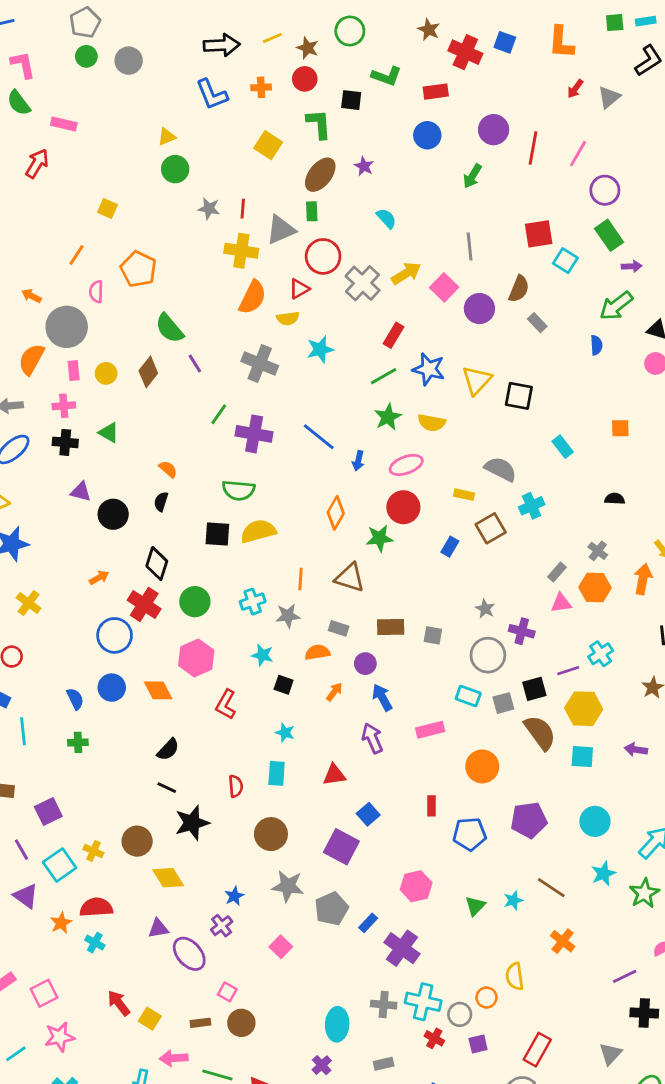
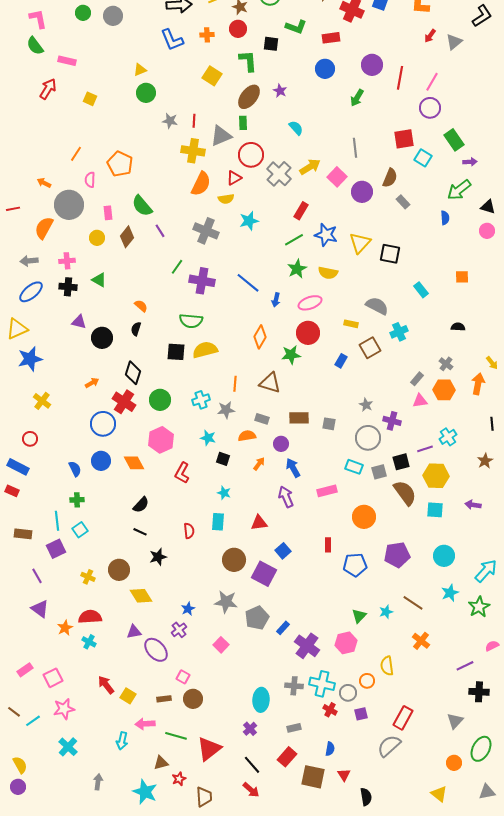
purple circle: (605, 190) -> (430, 108), moved
yellow square: (107, 209) -> (90, 99), moved
pink rectangle: (74, 371) -> (108, 213), moved
cyan line: (23, 731) -> (57, 521), moved
black star: (192, 823) -> (158, 557), size x0.7
brown circle: (271, 834) -> (234, 560), moved
cyan square: (60, 865) -> (80, 530), moved, size x0.7
pink hexagon: (416, 886) -> (346, 643), moved

